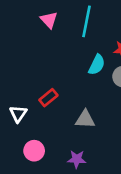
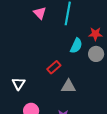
red rectangle: (48, 98) -> (54, 67), moved

